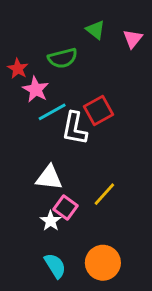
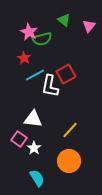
red star: (18, 69) -> (24, 58), moved
pink star: (36, 90) -> (29, 32), moved
pink square: (66, 207) -> (19, 139), moved
orange circle: (103, 263) -> (69, 161), moved

